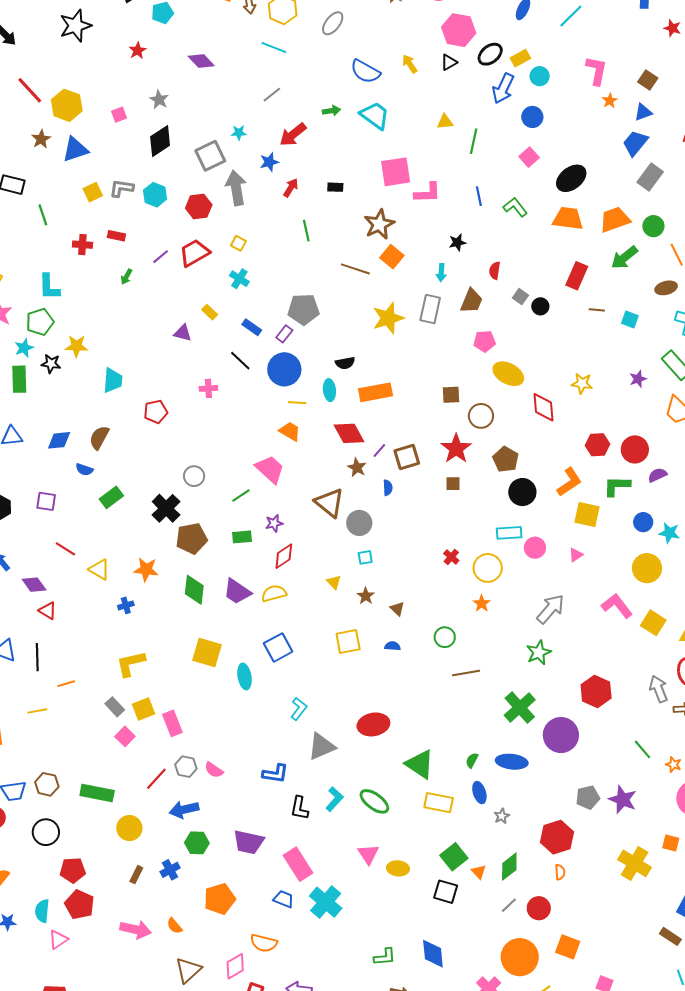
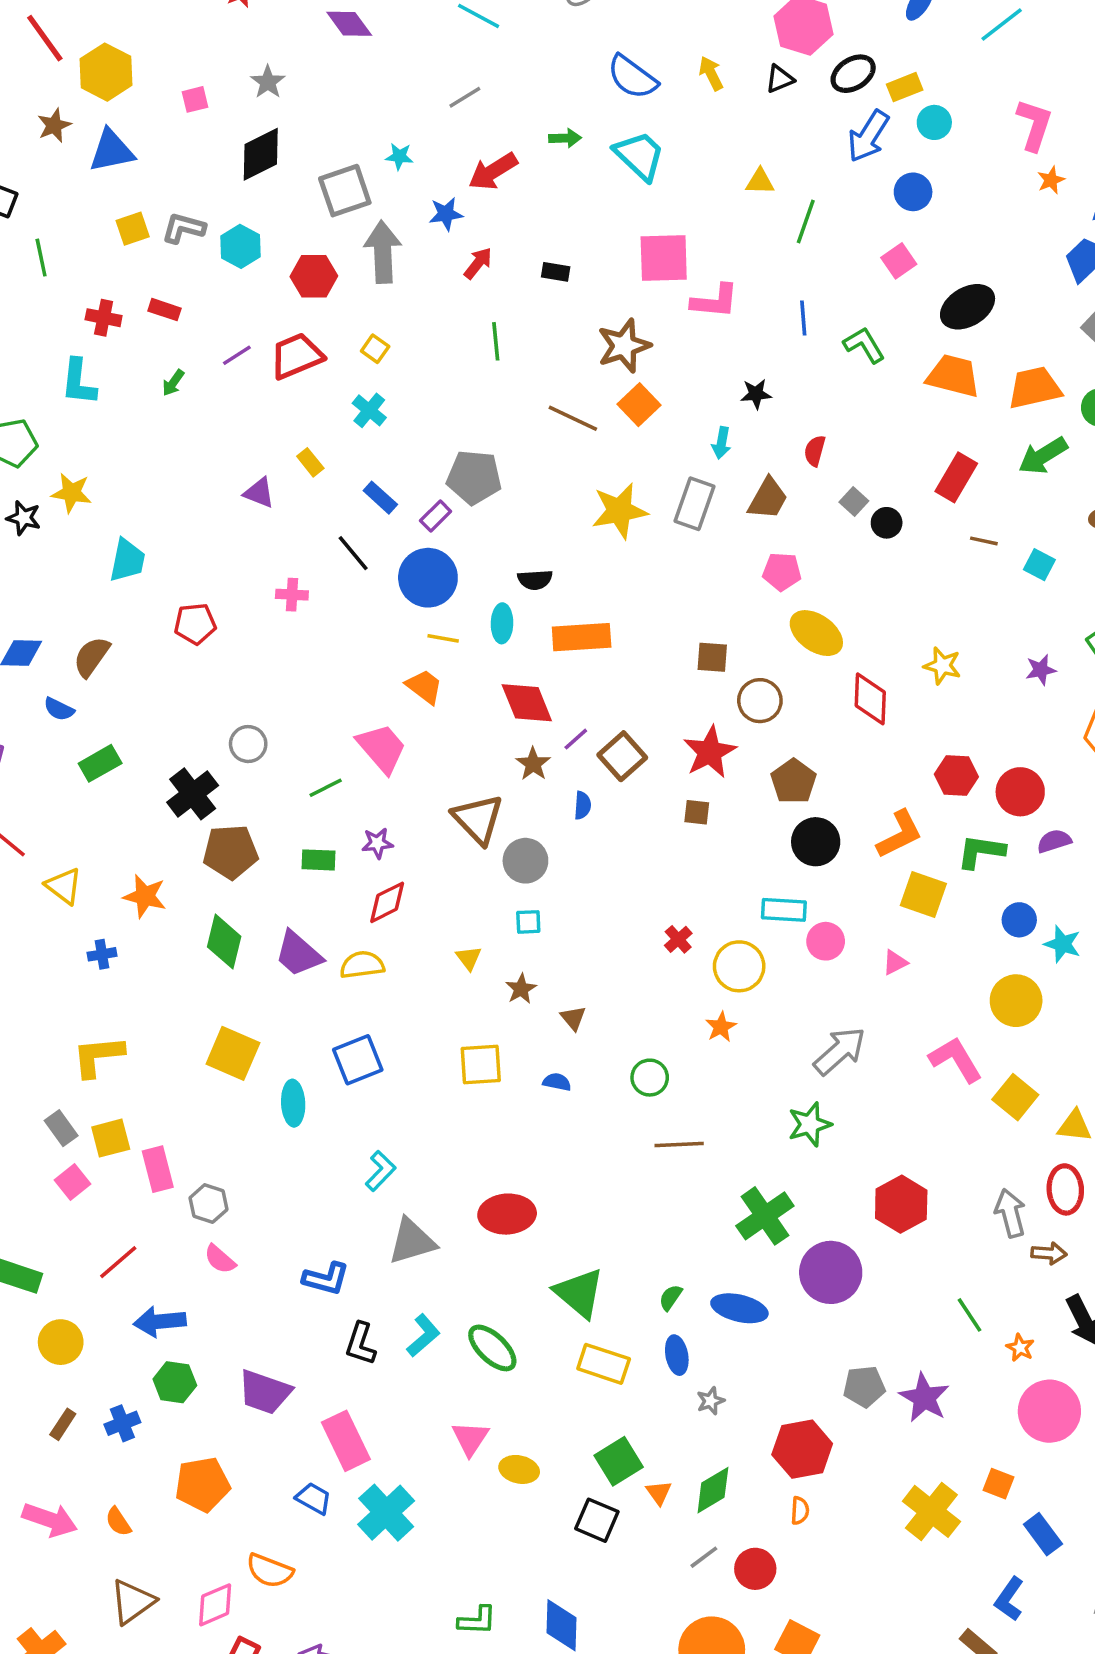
cyan L-shape: (49, 287) -> (79, 382), moved
brown square: (407, 457) -> (622, 756), turned -32
gray hexagon: (186, 767) -> (208, 1204), moved

